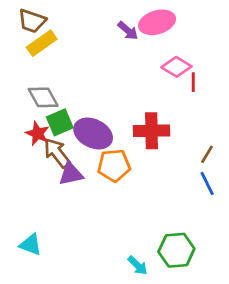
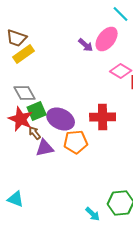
pink ellipse: (157, 22) -> (107, 39), turned -35
red star: (38, 133) -> (21, 119), size x1.4
brown arrow: (57, 153) -> (35, 133), size x0.6

